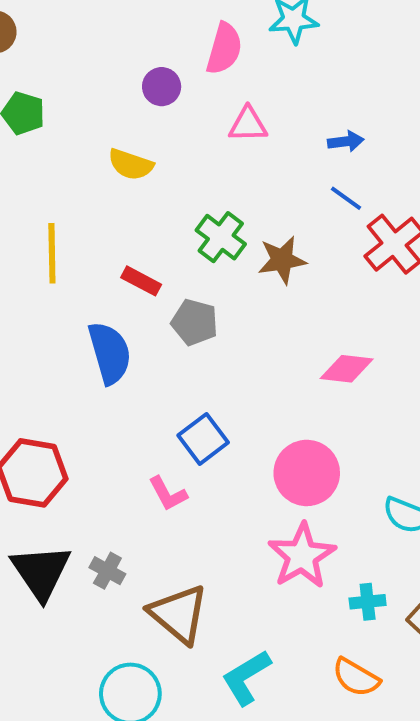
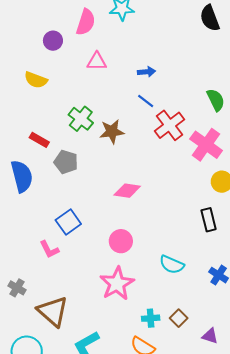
pink diamond: (347, 369) -> (127, 191), moved
pink circle: (307, 473) -> (121, 241), size x0.7
cyan cross: (368, 602) -> (151, 318), moved

